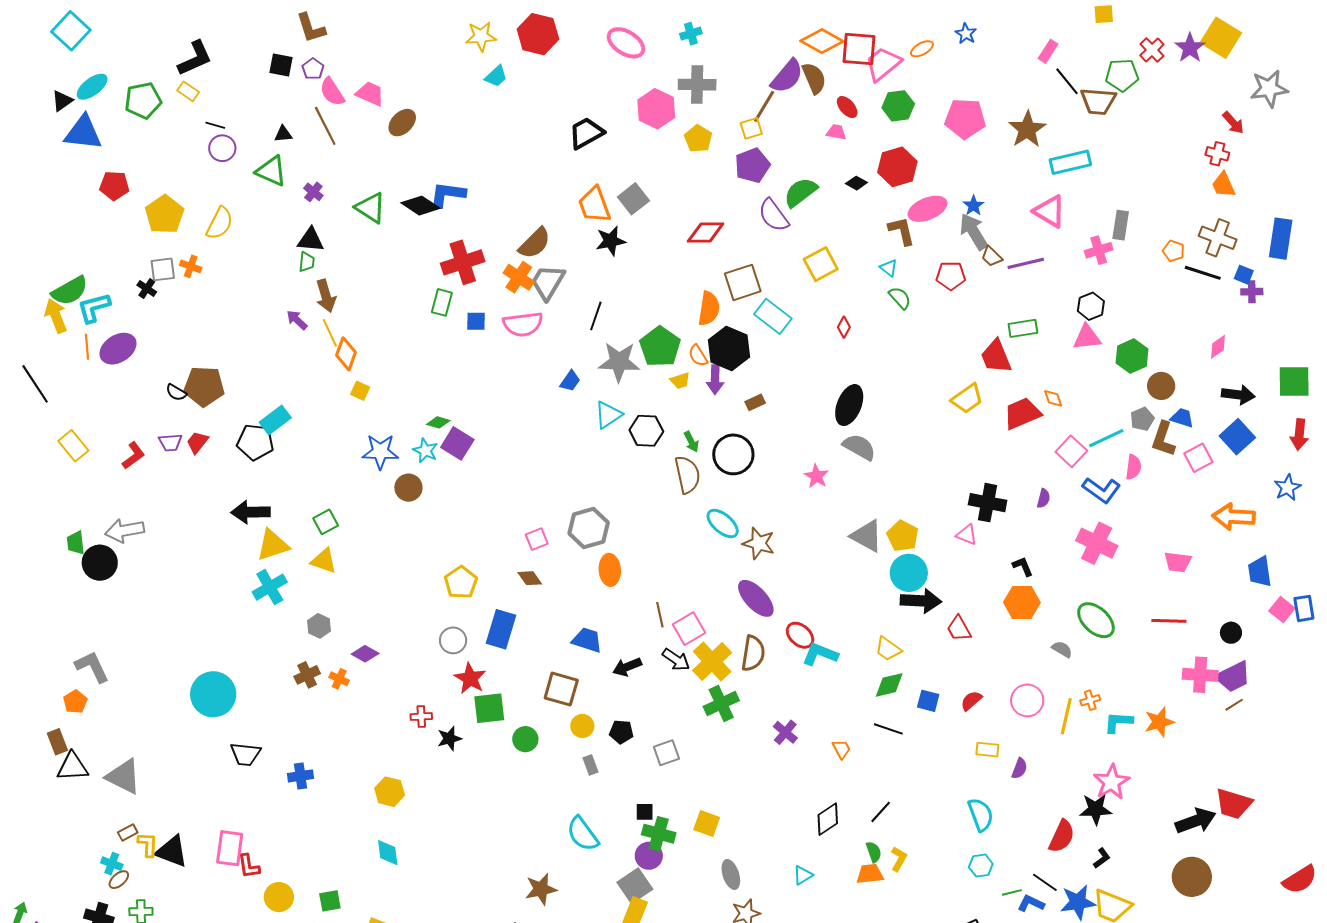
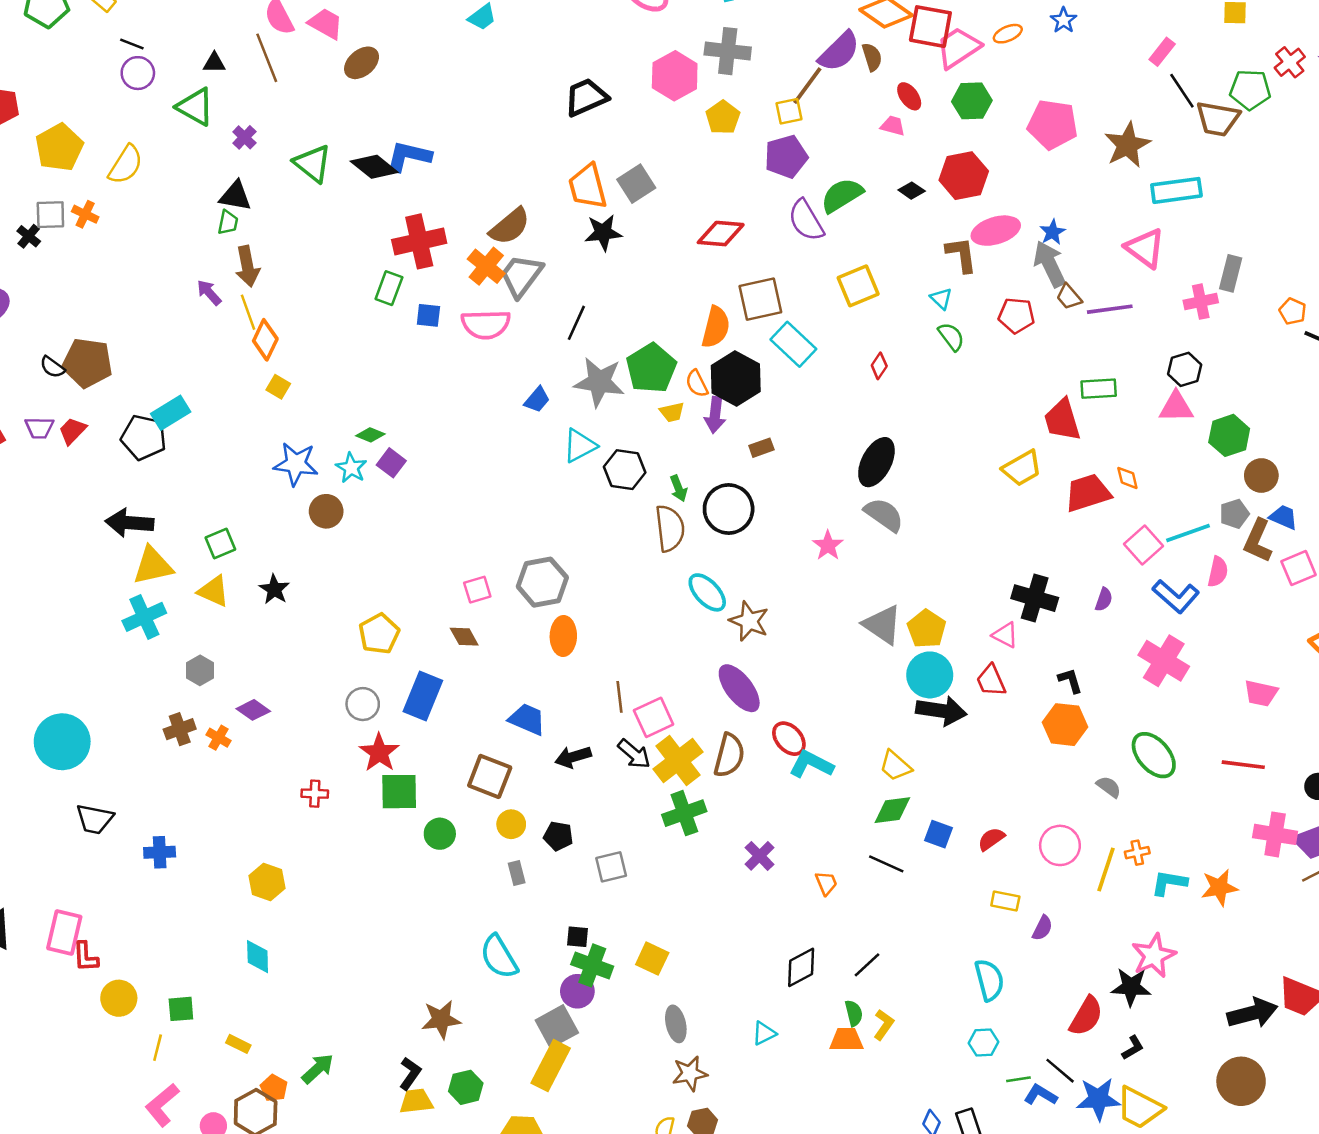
brown semicircle: (814, 78) -> (872, 57), size x0.7
purple square: (457, 443) -> (391, 463), size x0.7
red trapezoid: (959, 629) -> (991, 681), moved
black star: (449, 738) -> (274, 589), moved, turned -30

